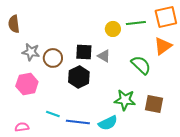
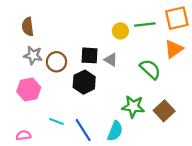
brown semicircle: (14, 24) -> (28, 27), moved
brown square: (154, 104) -> (164, 111), turned 36
blue line: (78, 122) -> (83, 130), turned 50
cyan semicircle: (108, 123) -> (115, 131), turned -42

